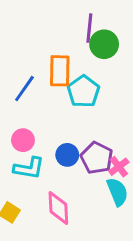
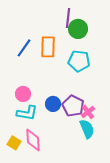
blue line: (24, 89) -> (24, 48), moved
cyan pentagon: (83, 91) -> (79, 61), moved, turned -30
pink diamond: (58, 208) -> (33, 140), moved

